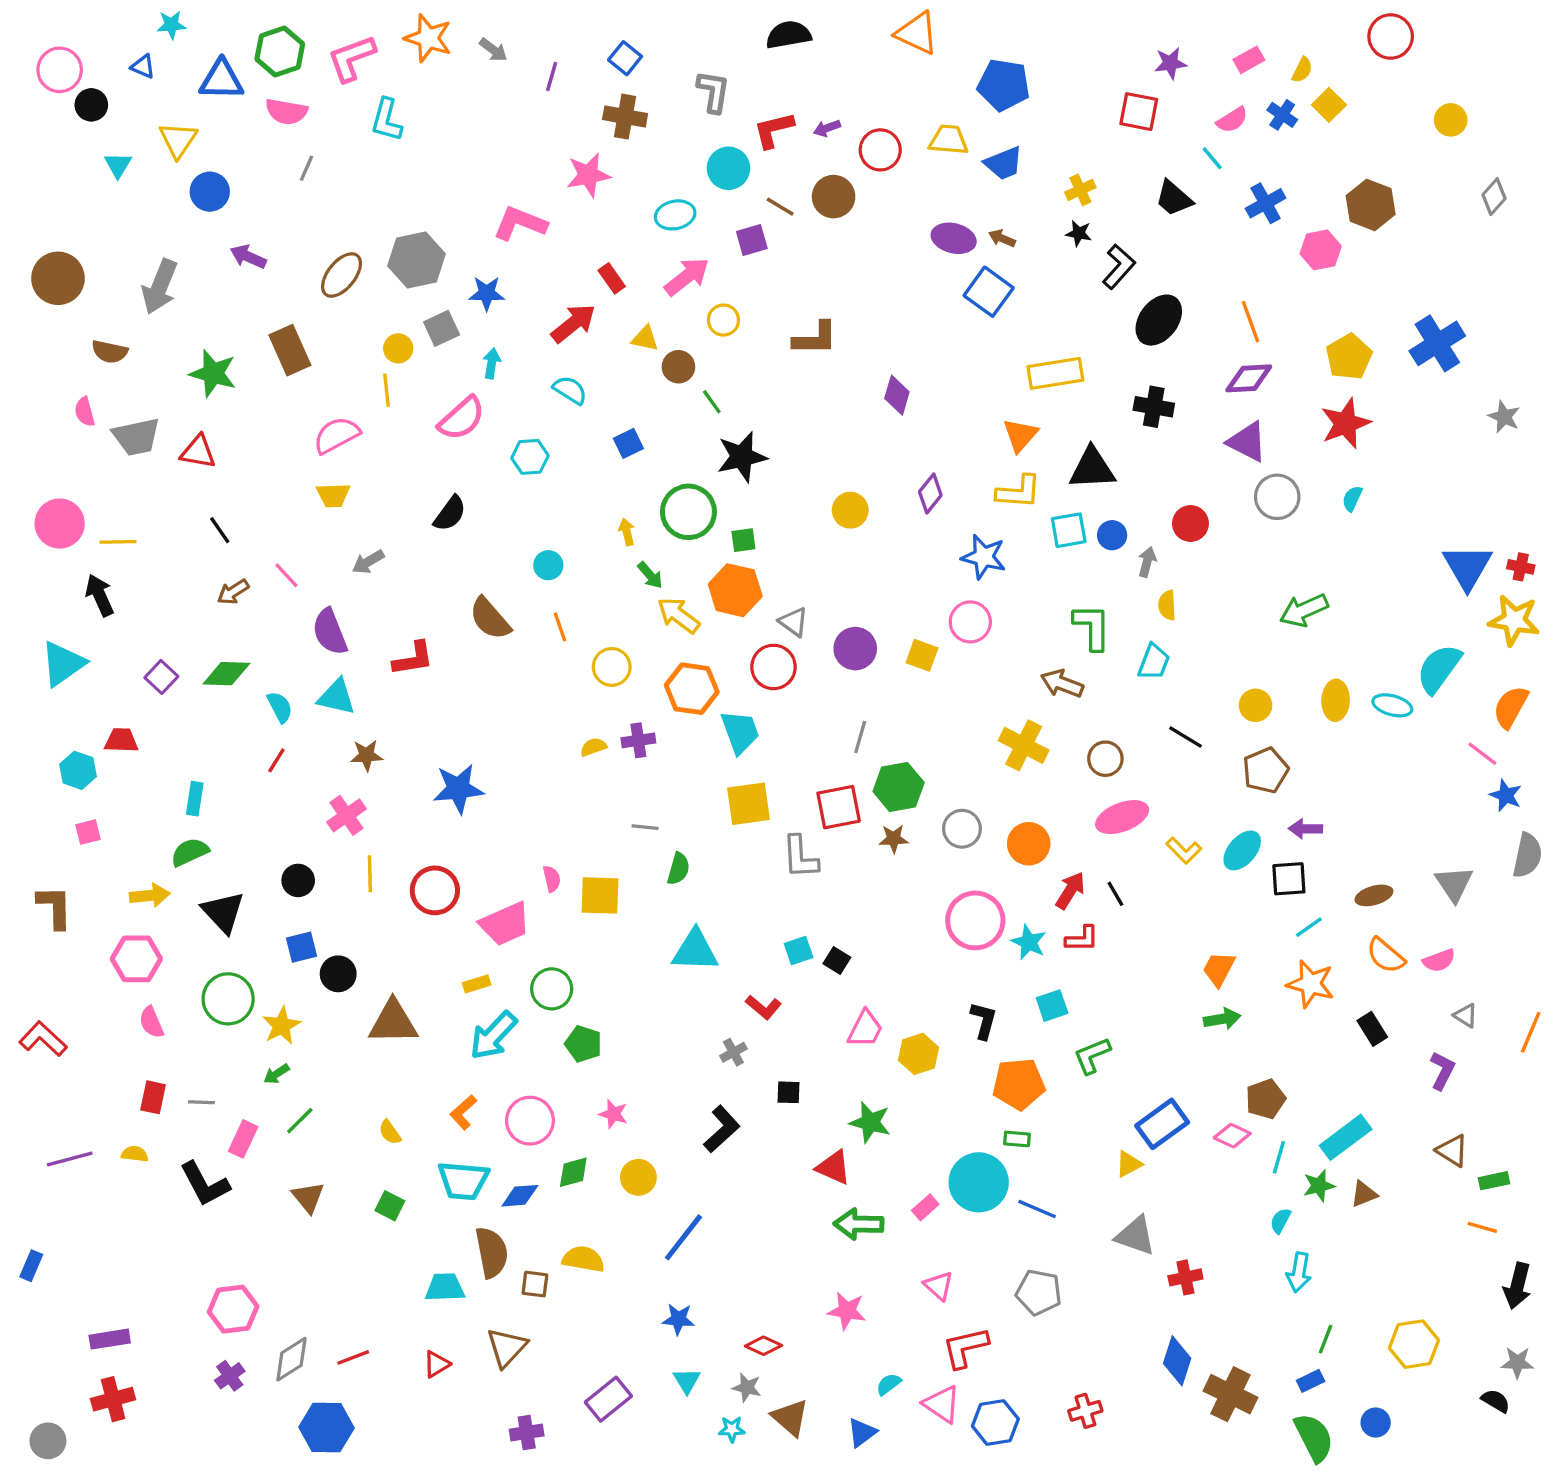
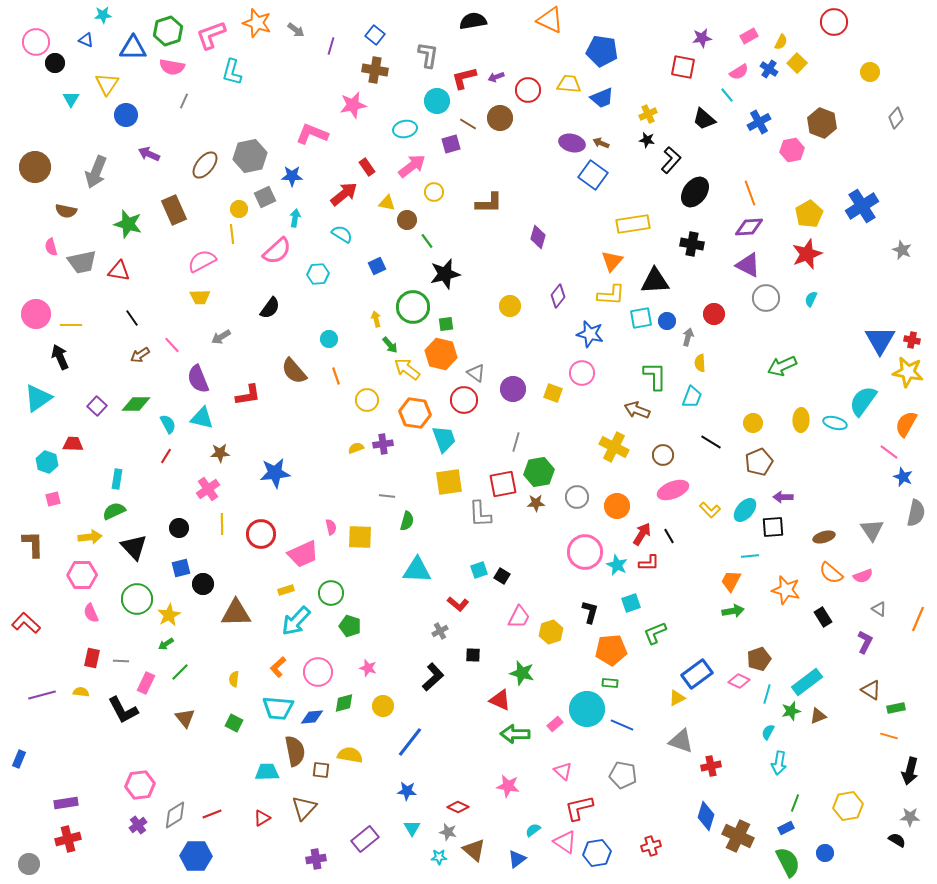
cyan line: (1309, 927) -> (750, 556), moved, turned 30
yellow semicircle: (390, 1132) -> (234, 679), turned 42

